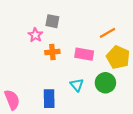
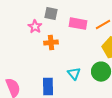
pink rectangle: (84, 54) -> (78, 24), moved

